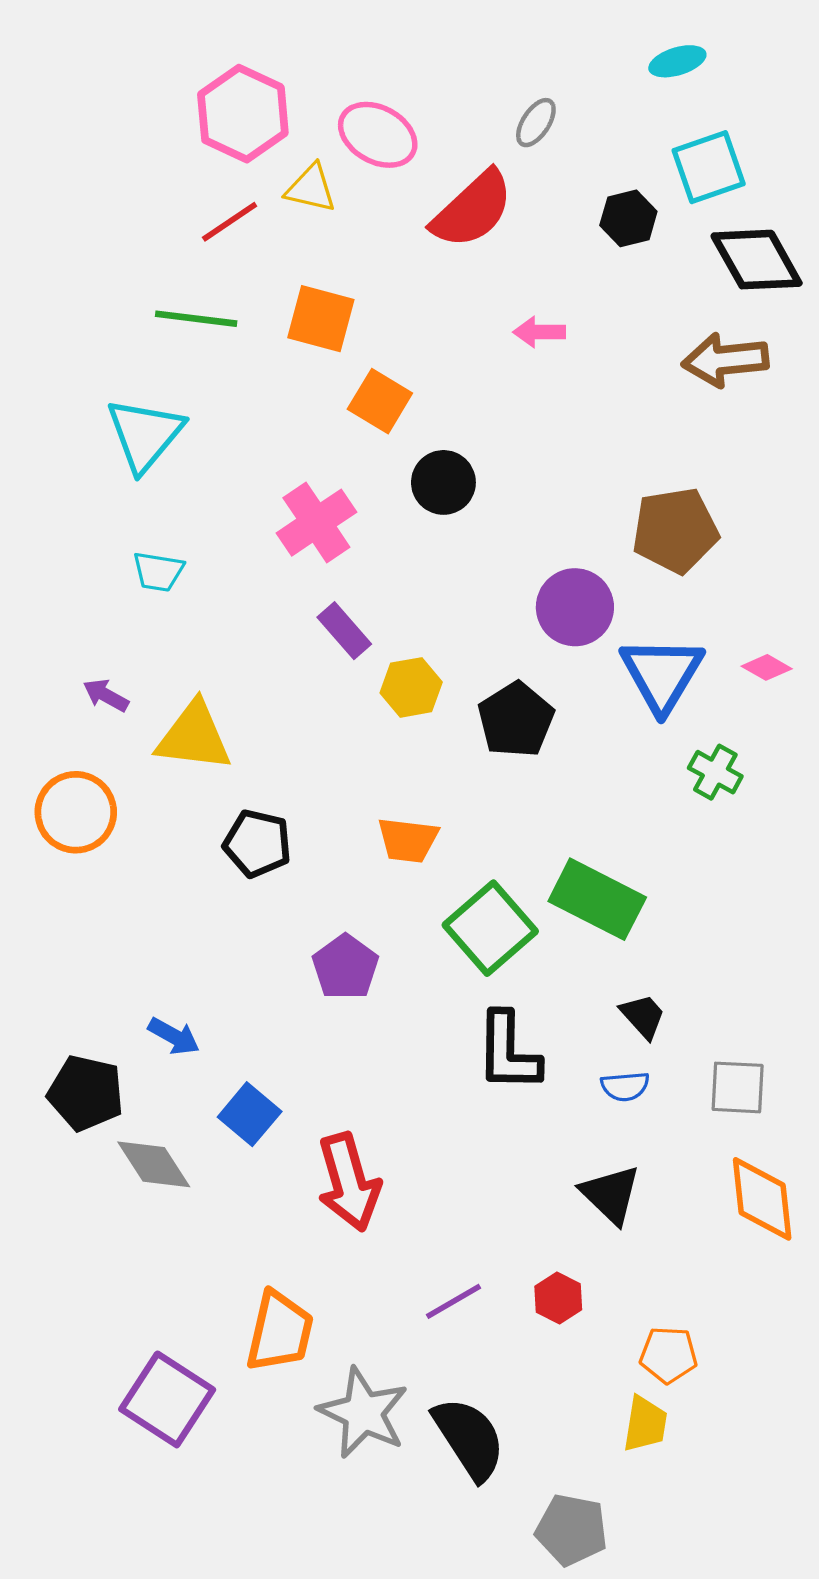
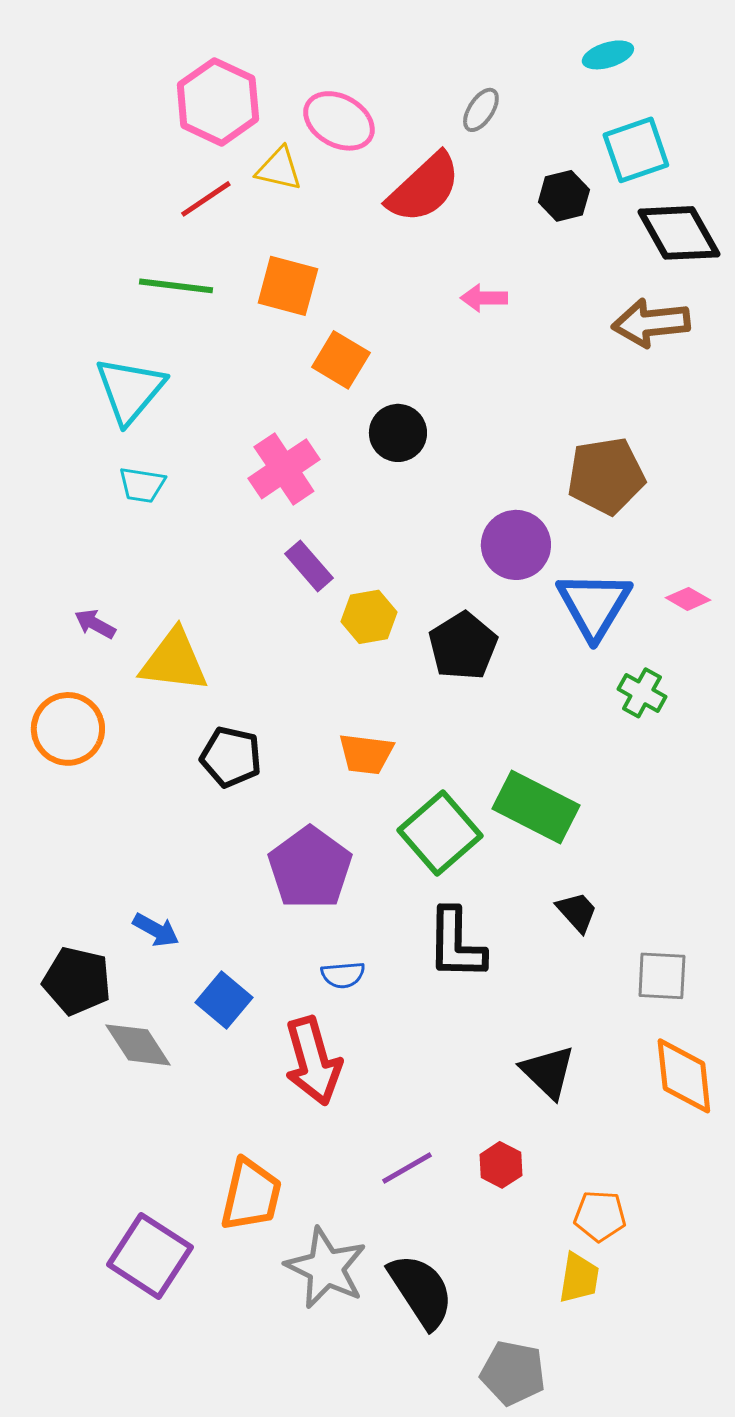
cyan trapezoid: (158, 572) -> (142, 485), moved
purple pentagon: (345, 967) -> (310, 868), size x1.4
blue semicircle: (625, 1086) -> (343, 975), moved

